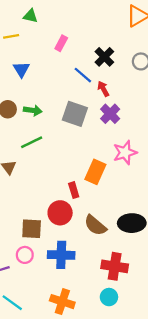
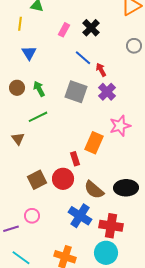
yellow line: (11, 36) -> (20, 24), turned -72
black cross: (104, 57) -> (91, 28), moved
green arrow: (33, 110) -> (39, 89), turned -126
brown square: (32, 229) -> (37, 180), moved, turned -30
blue cross: (61, 255) -> (80, 216), moved, turned 30
cyan circle: (109, 297) -> (106, 253), size x1.5

